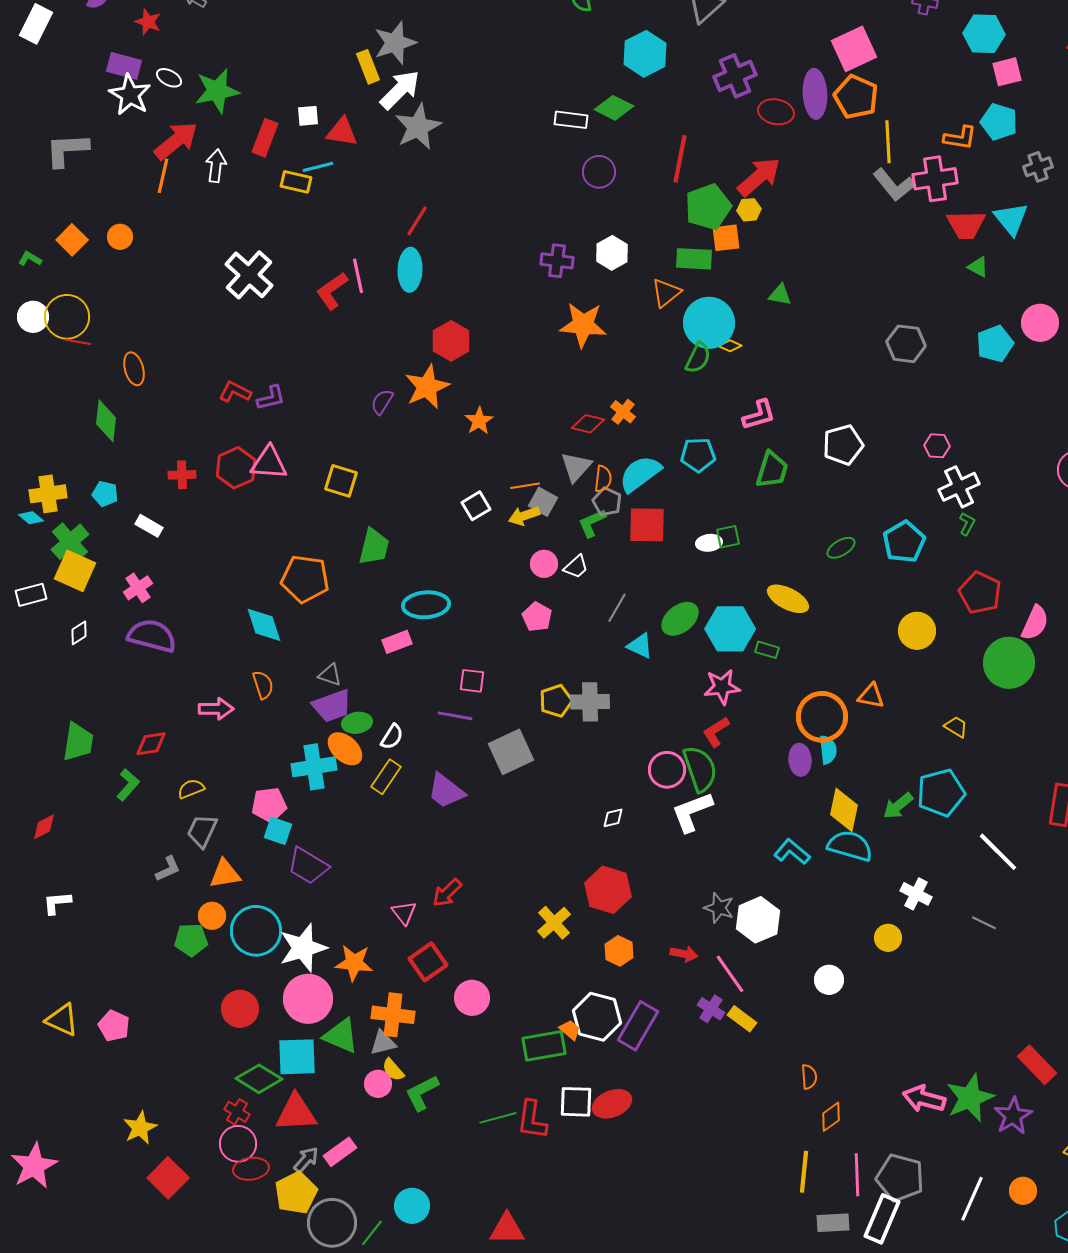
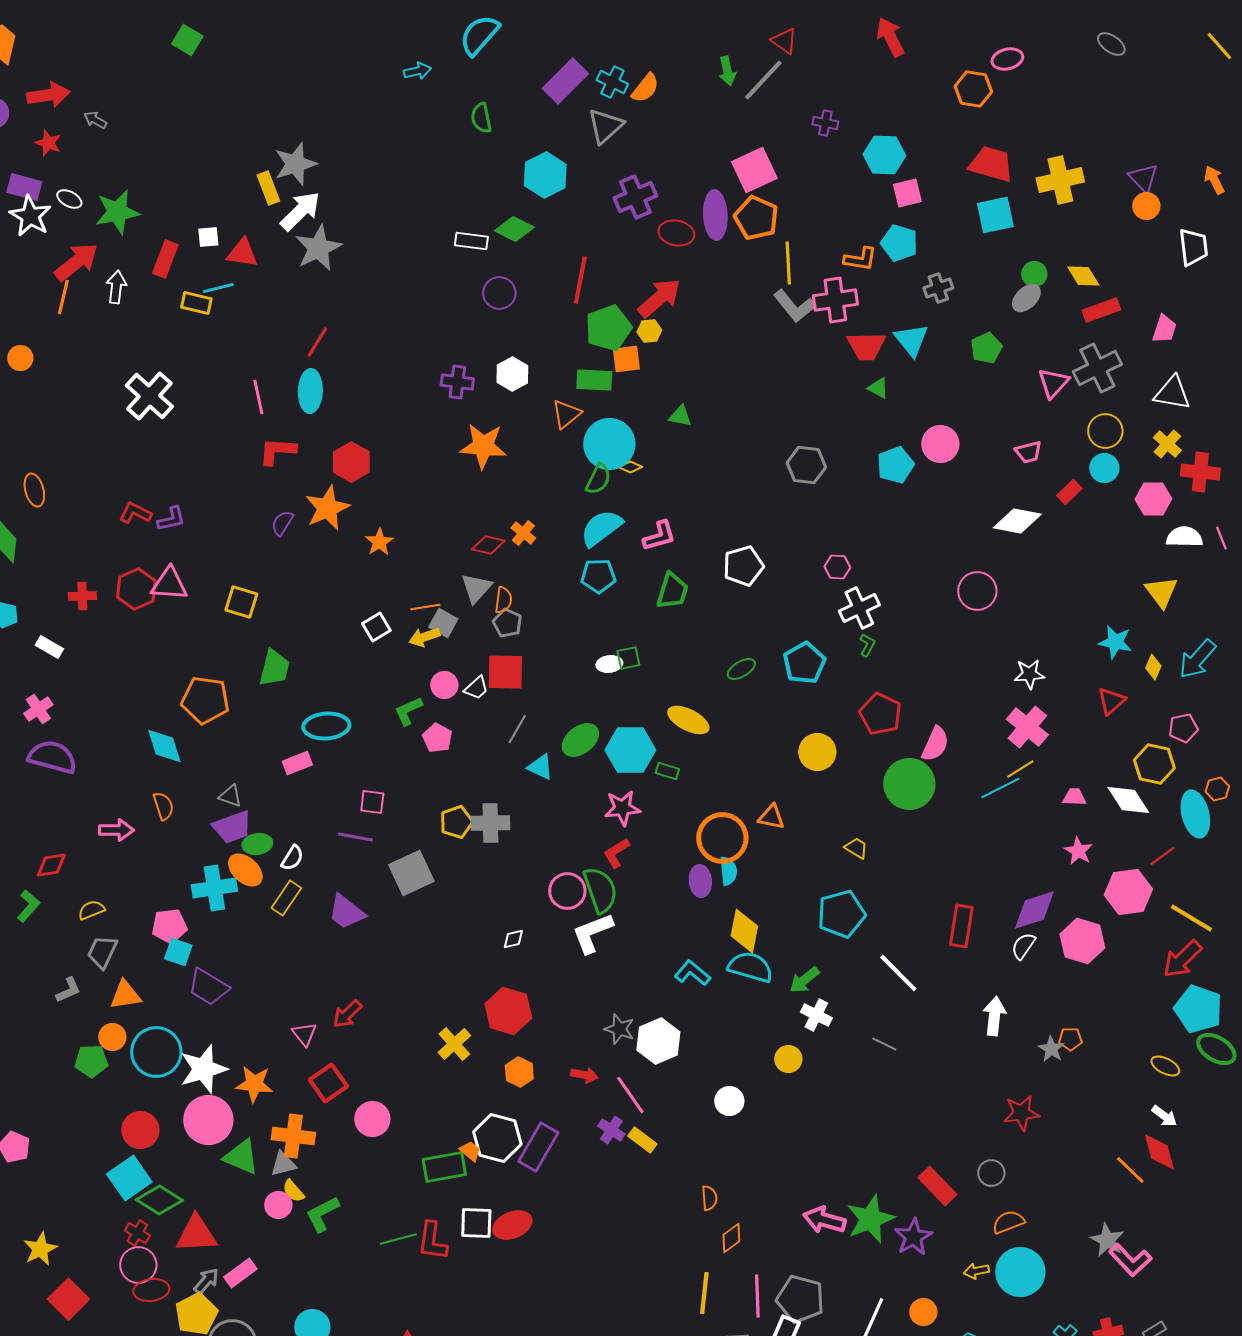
red L-shape: (332, 291) -> (277, 451), moved, turned 39
cyan semicircle: (640, 474) -> (601, 528), moved
green L-shape: (592, 523) -> (408, 711), moved
red square: (647, 525) -> (505, 672), moved
green arrow: (898, 806) -> (804, 980), moved
cyan square: (297, 1057) -> (129, 1178), moved, turned -33

